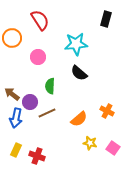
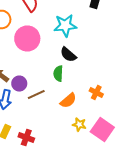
pink circle: (38, 57) -> (27, 38), size x1.6
green semicircle: (50, 86) -> (58, 74), moved
pink square: (113, 148) -> (102, 130), size x1.6

